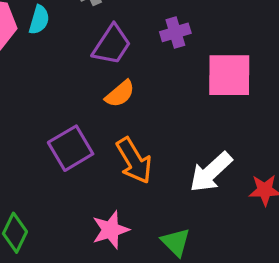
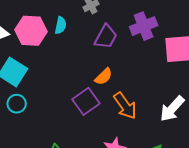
purple cross: (175, 32) -> (144, 26), size x1.5
orange semicircle: (120, 94) -> (104, 77), moved

